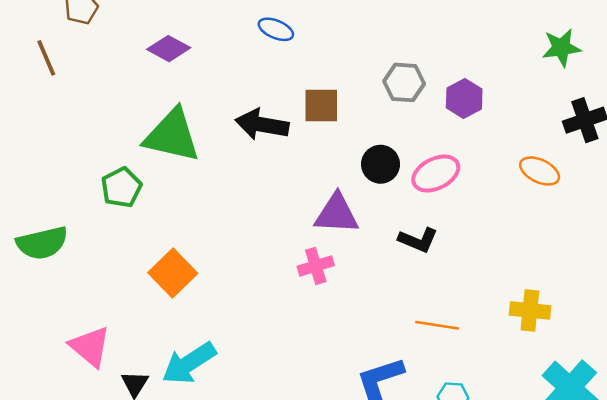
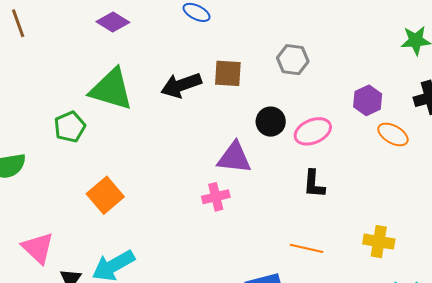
purple hexagon: (464, 98) -> (368, 100), moved
black arrow: (262, 125) -> (181, 85), turned -33
black L-shape: (418, 240) -> (314, 184), moved, turned 68

